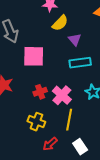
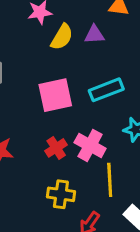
purple triangle: (75, 40) -> (94, 35), moved, turned -40
pink square: (34, 56) -> (55, 95), moved

